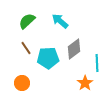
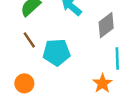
gray diamond: (74, 49) -> (106, 25), moved

